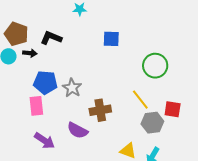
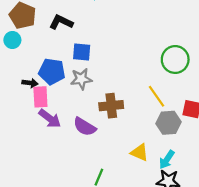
blue square: (111, 39) -> (82, 52), moved
black arrow: (30, 53) -> (30, 83), moved
gray star: (72, 88) -> (81, 79), turned 30
purple arrow: (45, 141) -> (50, 118), moved

